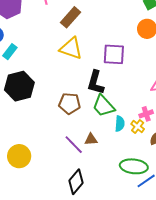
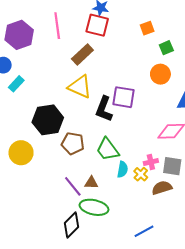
black L-shape: (96, 83) -> (104, 109), moved
black hexagon: (19, 86) -> (48, 120), moved
yellow circle: (19, 156) -> (21, 153), moved
green ellipse: (134, 166) -> (94, 207), moved

